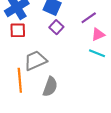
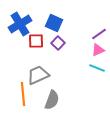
purple line: (89, 18) -> (99, 34), moved
red square: (18, 30) -> (36, 41), moved

